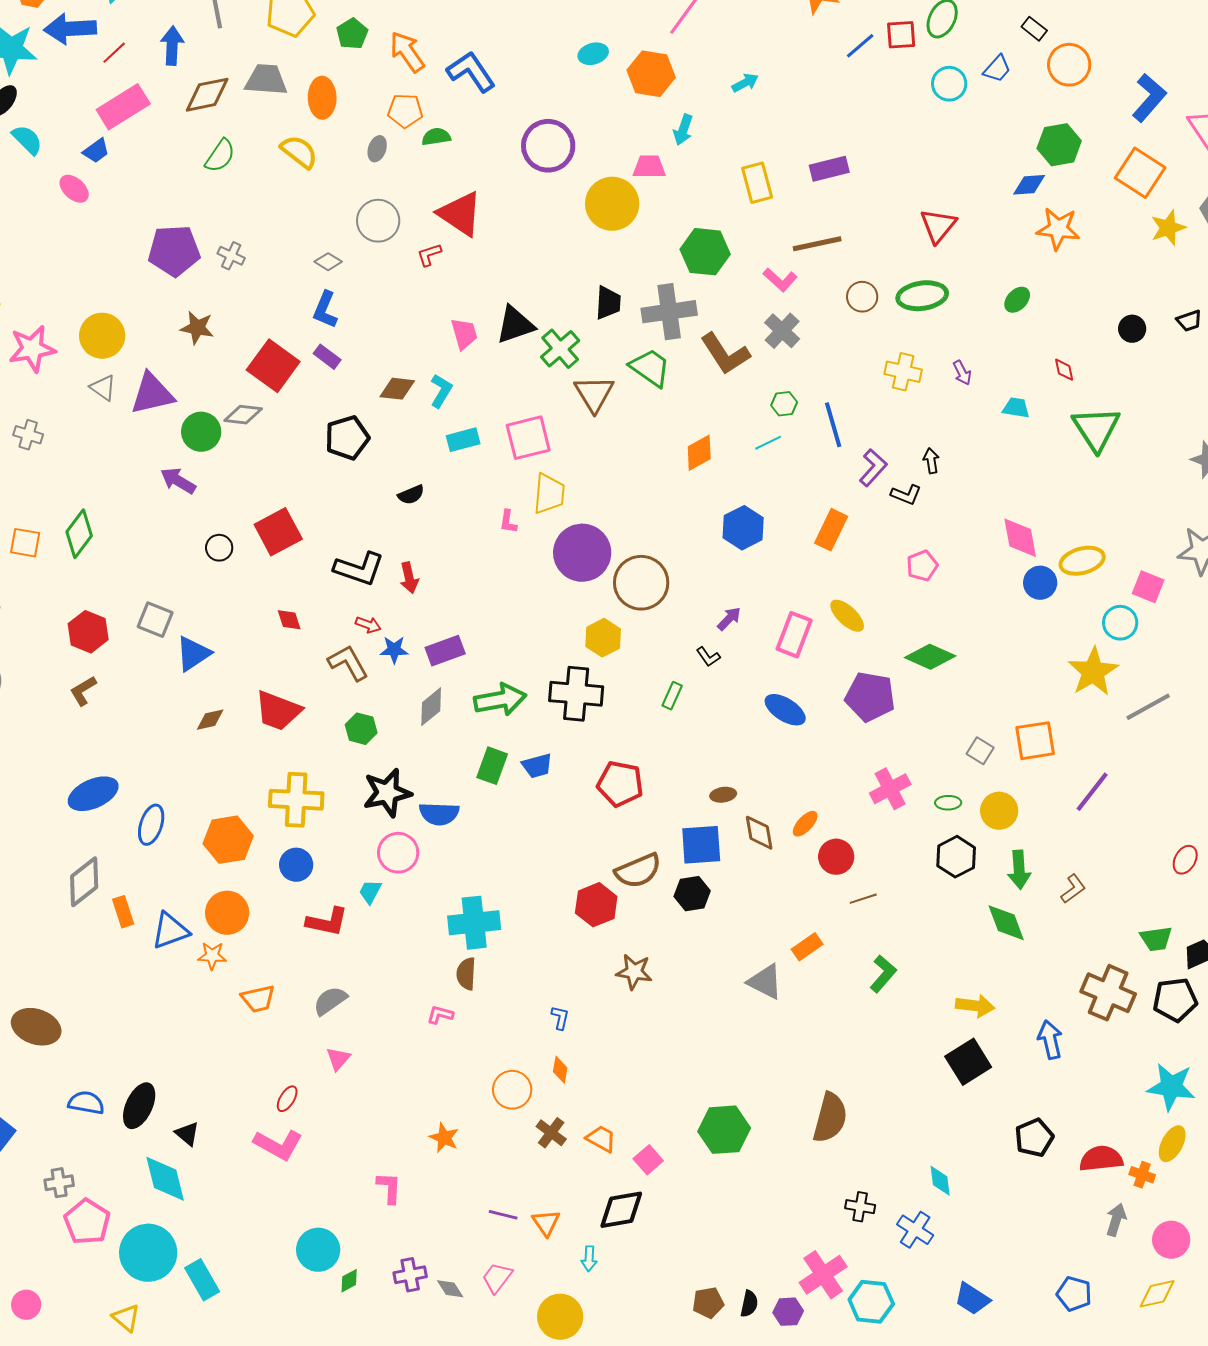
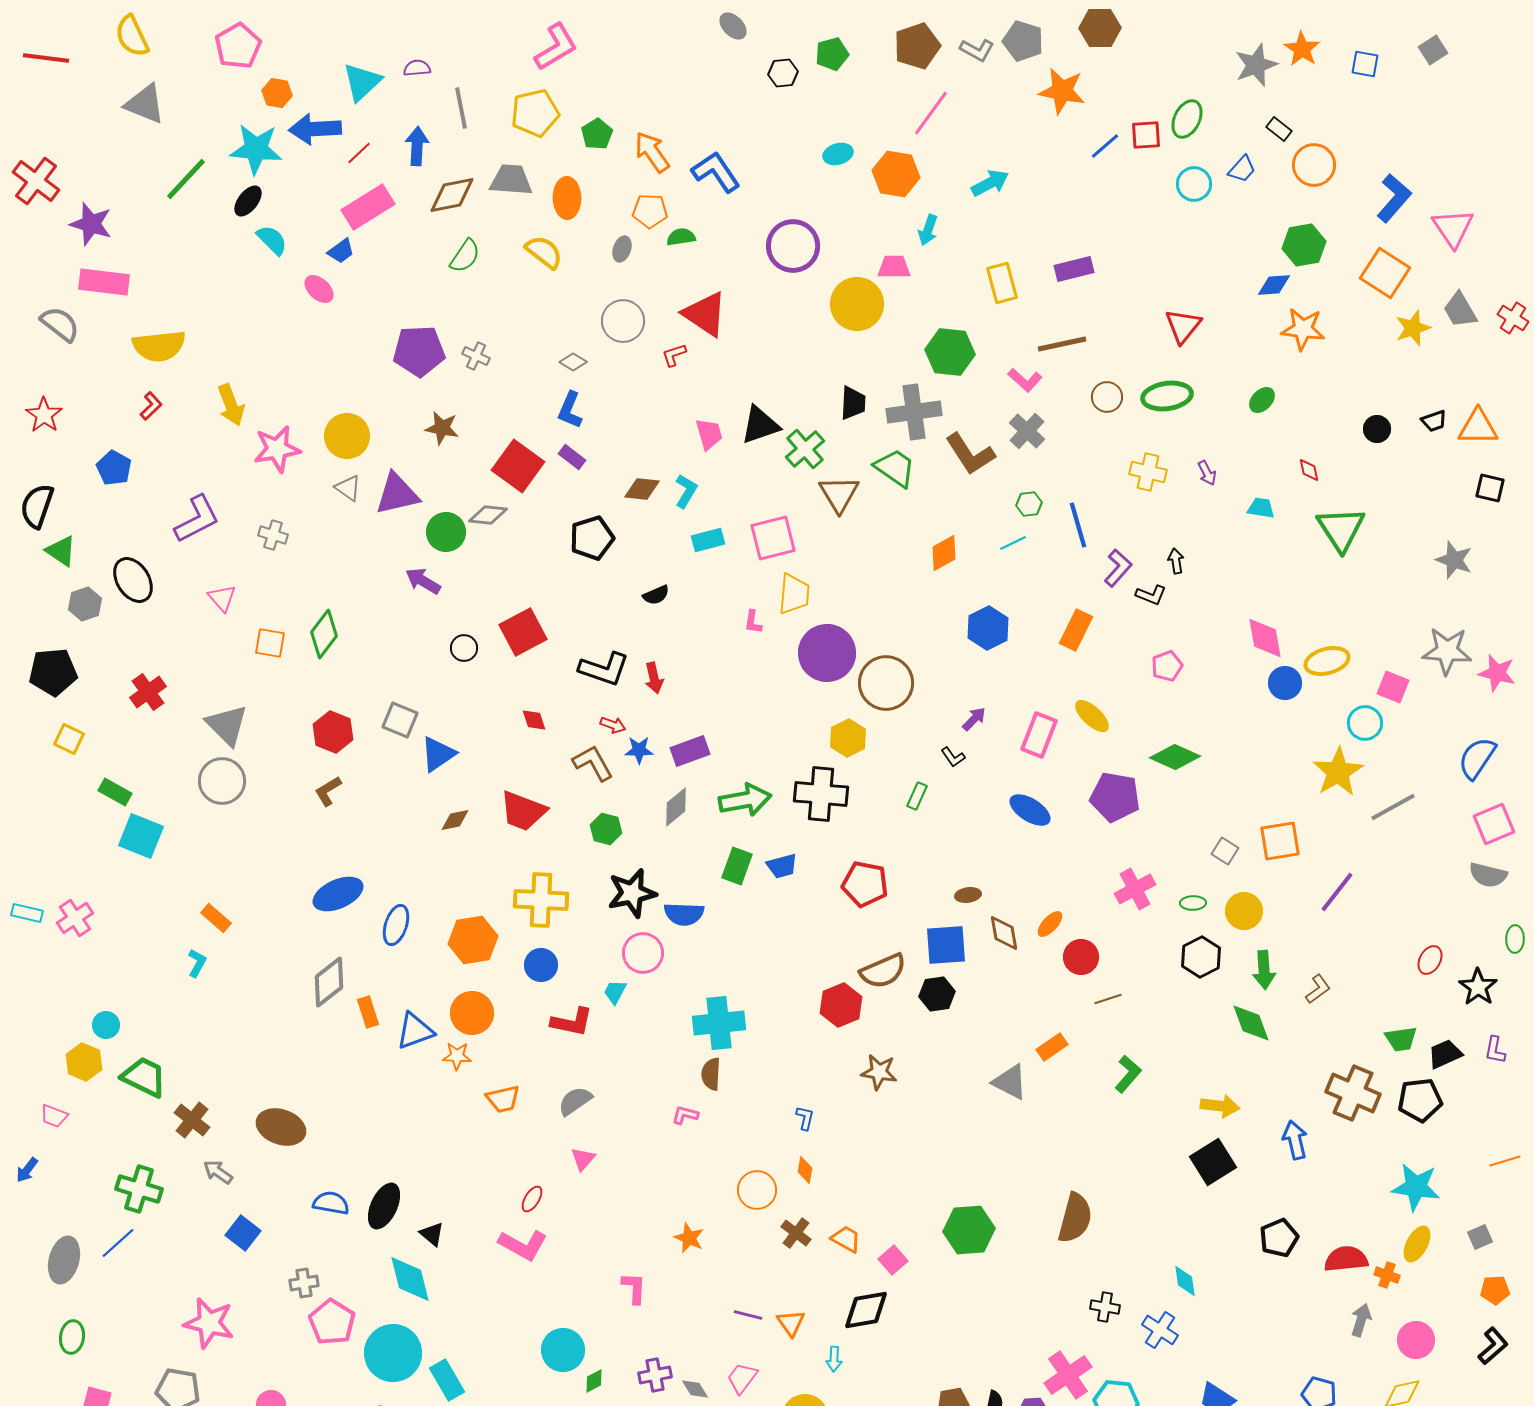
cyan arrow: (745, 83) -> (990, 183), size x1.4

